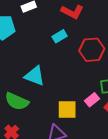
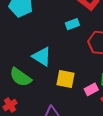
yellow square: (67, 109) -> (65, 79), moved

